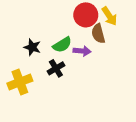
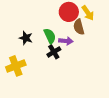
green semicircle: (62, 45) -> (50, 36), turned -84
black cross: (56, 68) -> (54, 52), moved

